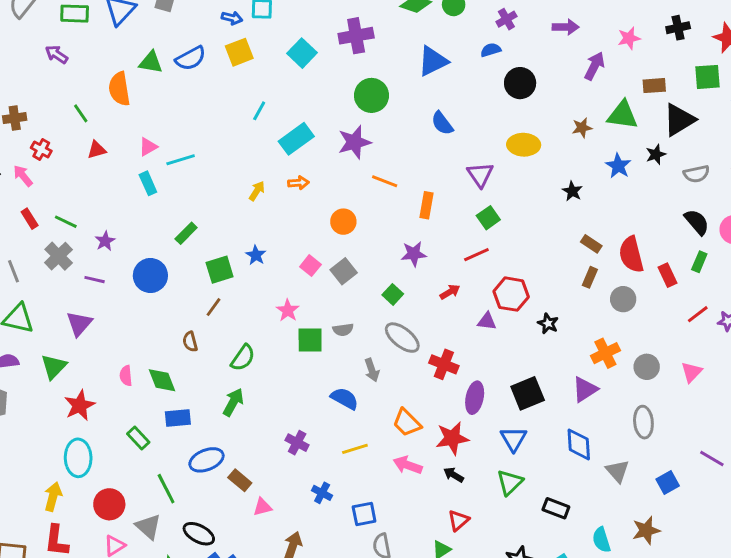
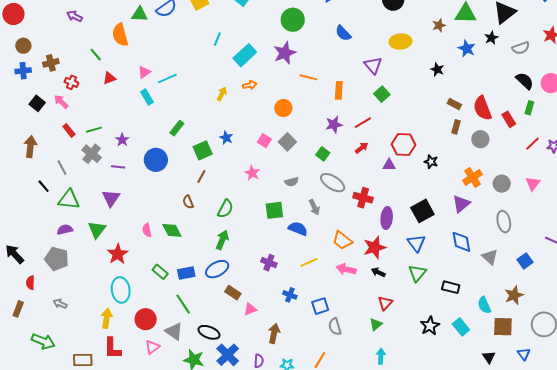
green line: (66, 222) -> (94, 130), turned -35
red line: (476, 255) -> (363, 123), moved
green square: (310, 340) -> (274, 210), moved
blue rectangle: (178, 418) -> (186, 273), moved
blue ellipse: (206, 460) -> (217, 269), moved

